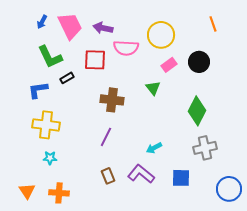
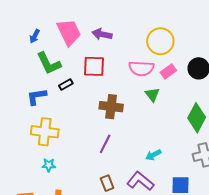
blue arrow: (42, 22) -> (35, 36), moved
pink semicircle: (126, 48) -> (141, 68), moved

